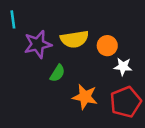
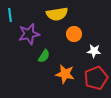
yellow semicircle: (74, 39) -> (57, 14), moved
orange circle: (107, 46) -> (74, 34), moved

